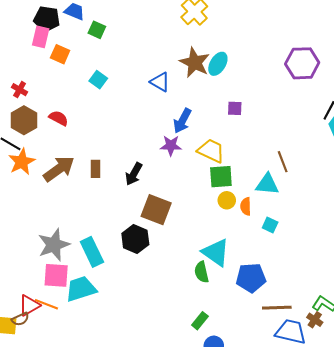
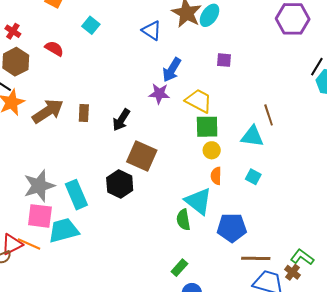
red semicircle: (59, 118) -> (54, 49), moved
orange semicircle: (246, 206) -> (216, 176), moved

